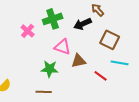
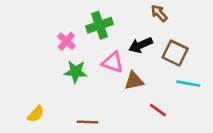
black arrow: (83, 24) -> (141, 45), moved
green star: (50, 69) -> (76, 72), moved
red line: (101, 76) -> (158, 110), moved

